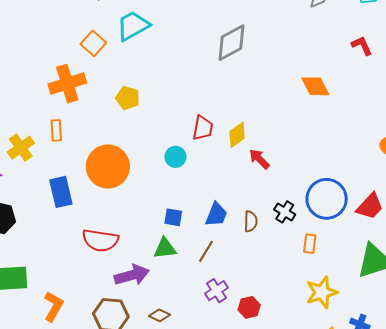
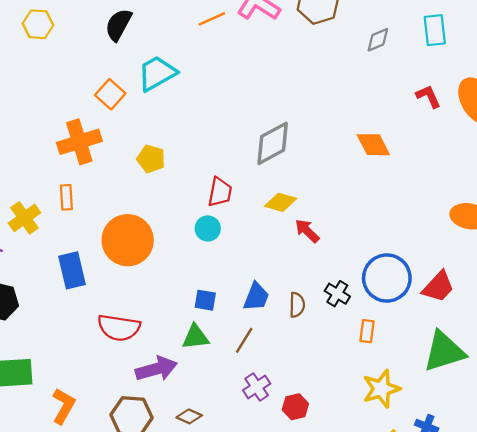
gray diamond: (232, 43) -> (273, 143), moved
red trapezoid: (203, 128) -> (220, 192), moved
yellow diamond: (237, 135) -> (281, 202), turned 52

